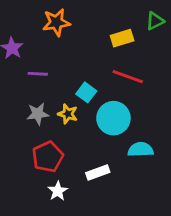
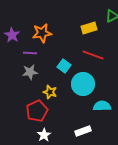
orange star: (56, 22) -> (42, 33), moved
gray star: (38, 114) -> (30, 72), moved
yellow star: (68, 114) -> (50, 92), moved
white rectangle: (98, 172) -> (83, 131), moved

